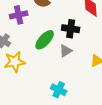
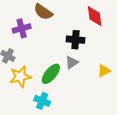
green ellipse: (45, 40) -> (51, 74), moved
cyan cross: (59, 90) -> (42, 101), moved

